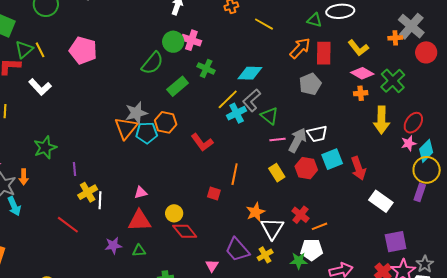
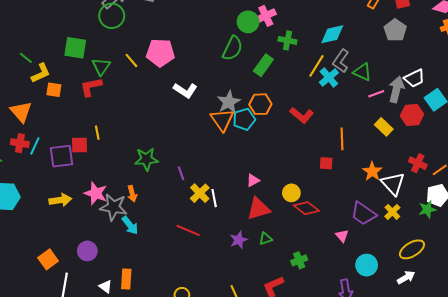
pink cross: (191, 40) -> (266, 16), turned -30
yellow line: (40, 50) -> (131, 61), moved
white L-shape: (40, 87) -> (185, 90), moved
green star: (45, 148) -> (146, 159), turned 30

